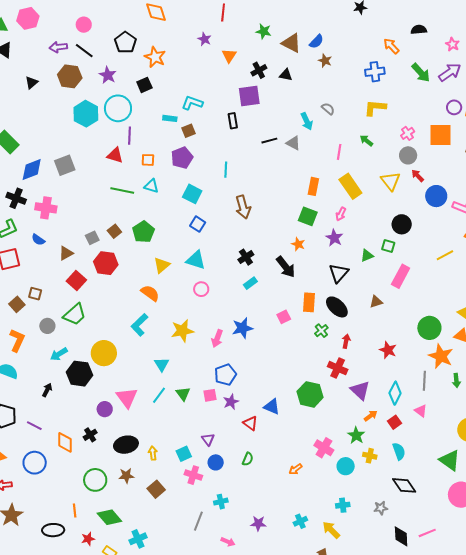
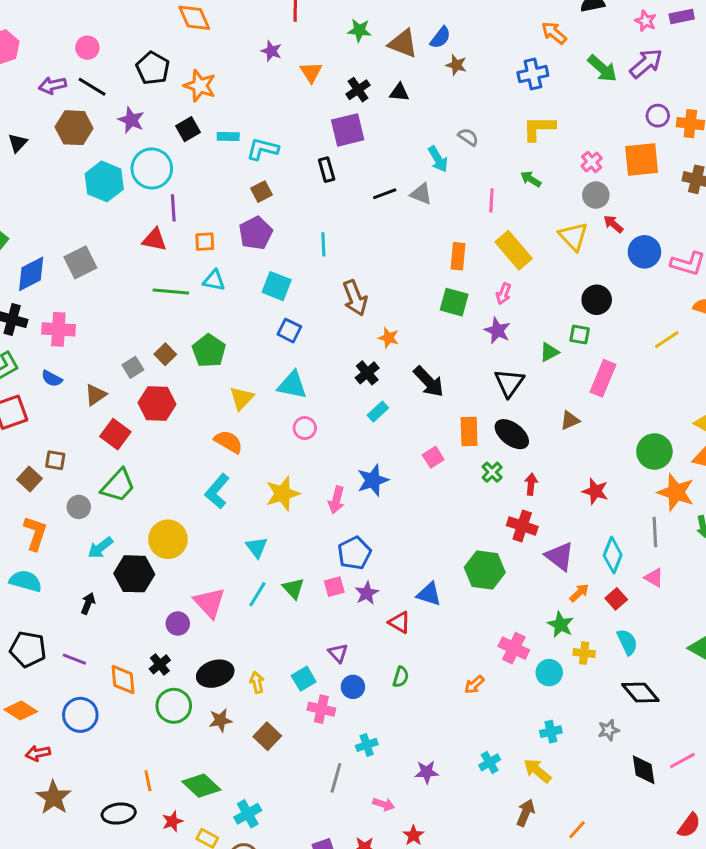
cyan rectangle: (170, 118) -> (228, 137), moved
orange star: (298, 244) -> (389, 338), moved
green circle: (95, 480) -> (174, 706), moved

